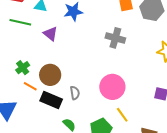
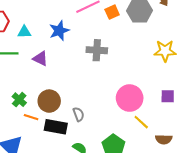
gray cross: (115, 38) -> (97, 50), moved
pink circle: (112, 87) -> (130, 98), moved
yellow line: (122, 115) -> (141, 122), moved

